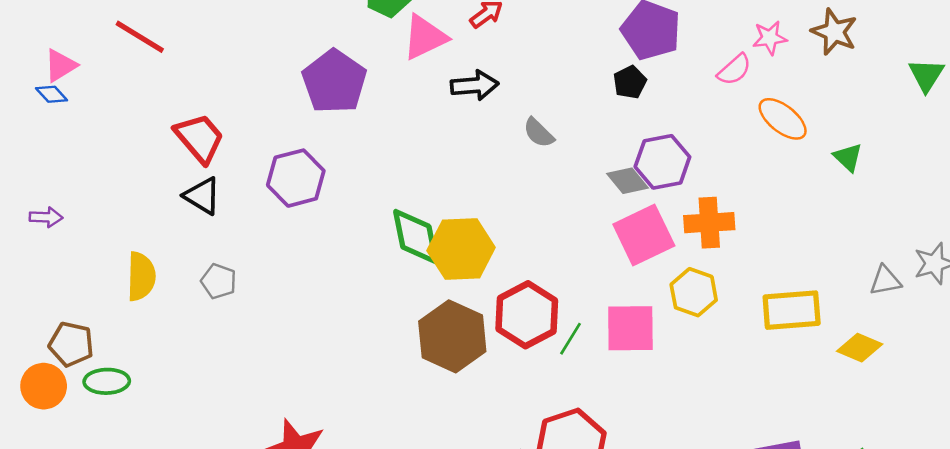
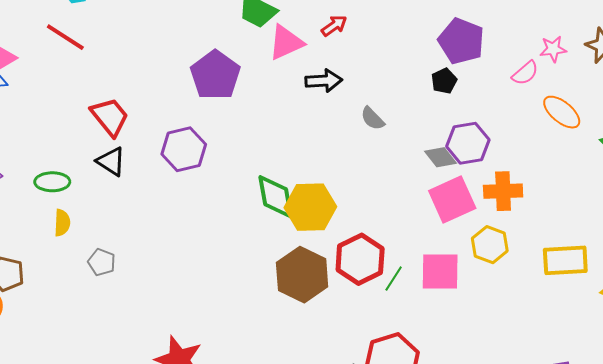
yellow semicircle: (141, 276) -> (62, 223), size x0.7
gray pentagon: (219, 281) -> (102, 262), moved
green ellipse: (107, 381) -> (52, 182), moved

